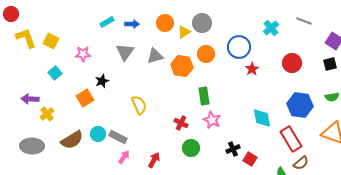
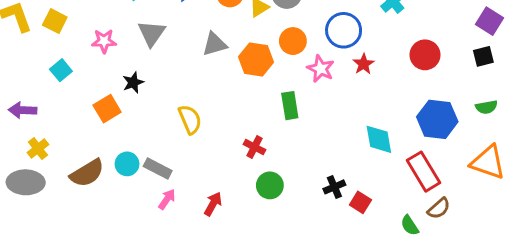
gray triangle: (125, 52) -> (152, 33), moved
yellow cross: (47, 114) -> (38, 149), moved
pink star: (212, 120) -> (321, 69), moved

